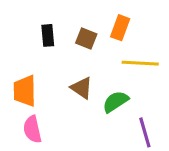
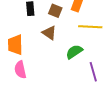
brown triangle: (82, 88) -> (49, 33), moved

